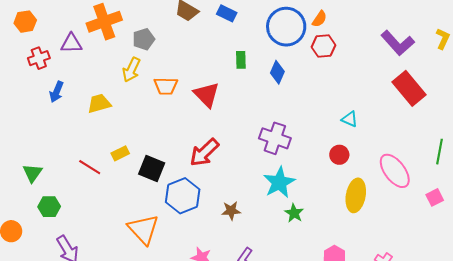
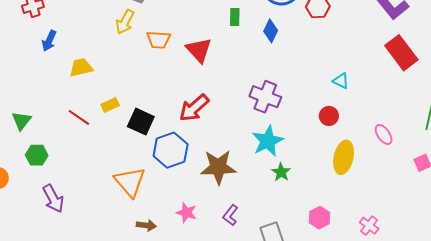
yellow trapezoid: (99, 103) -> (81, 67), moved
pink ellipse: (395, 171) -> (384, 134), size x0.6
brown star: (231, 211) -> (218, 167), size x1.8

